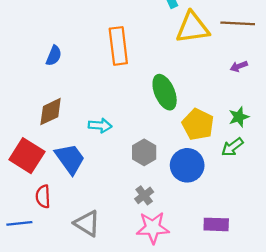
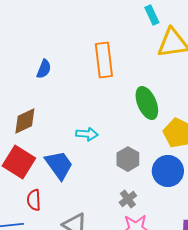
brown diamond: (51, 112) -> (25, 121), moved

